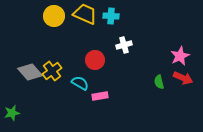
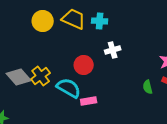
cyan semicircle: (80, 83) -> (69, 88), size x1.4

